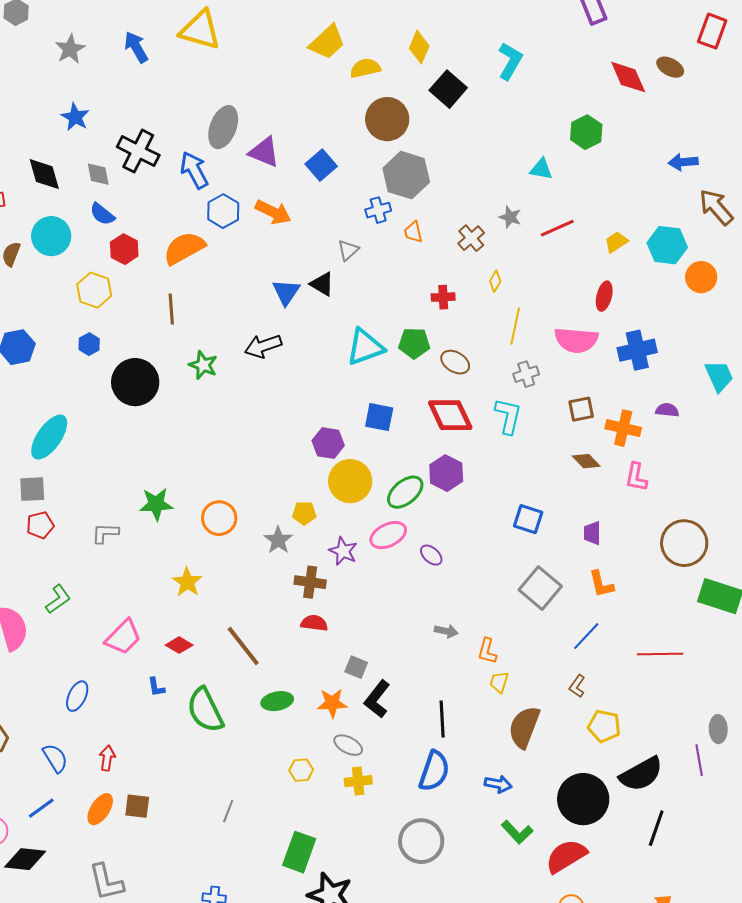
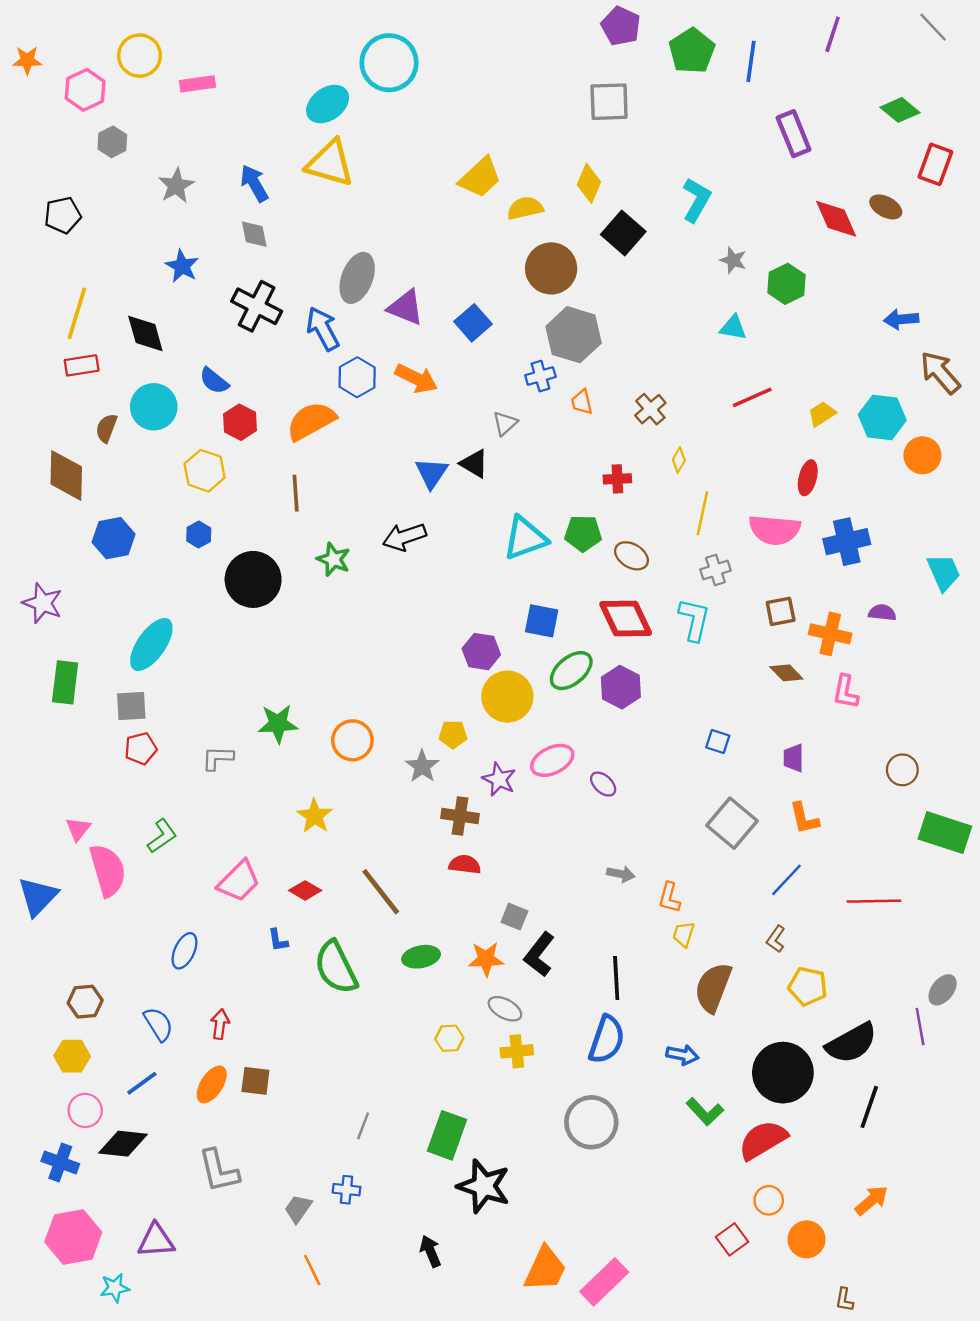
gray diamond: (98, 174) -> (254, 234), moved
gray star: (510, 217) -> (733, 260), moved
green ellipse: (405, 492) -> (571, 671), moved
blue square: (528, 519) -> (718, 741), size x0.7
brown circle: (684, 543) -> (902, 770), size x0.6
gray ellipse: (718, 729) -> (943, 990), turned 40
gray line: (228, 811) -> (363, 1126), moved

